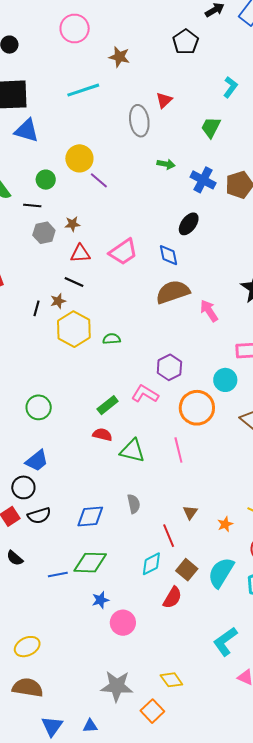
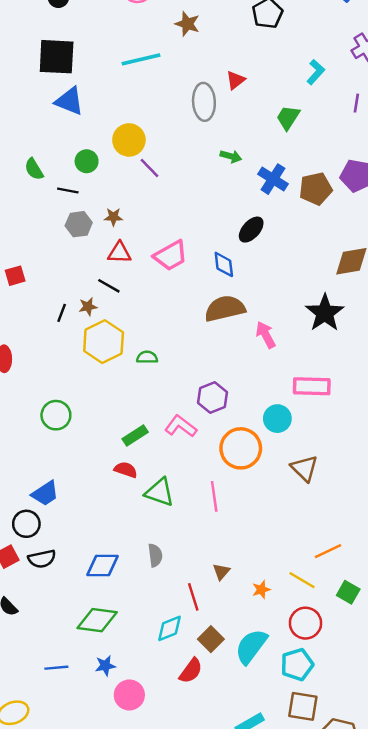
green circle: (39, 407) -> (56, 415), moved
blue line: (58, 575) -> (56, 668), moved

